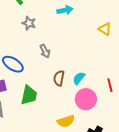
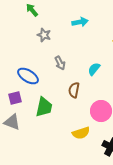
cyan semicircle: (79, 78) -> (94, 69), moved

